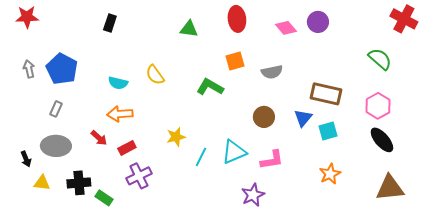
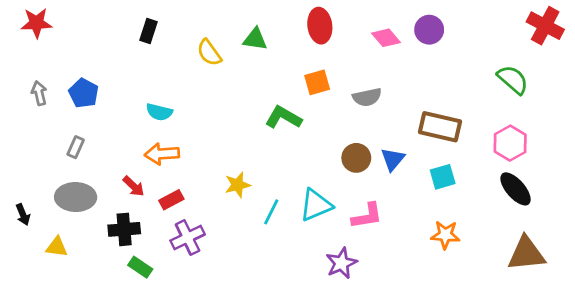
blue pentagon: (62, 69) -> (84, 93), size x0.7
yellow semicircle: (155, 75) -> (209, 53), moved
blue triangle: (303, 118) -> (393, 159), moved
black arrow: (26, 159) -> (23, 215), moved
orange star: (330, 174) -> (445, 235), turned 30
black cross: (79, 183) -> (124, 229), moved

